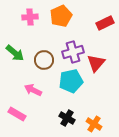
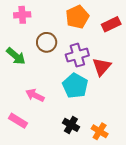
orange pentagon: (61, 16) -> (77, 17), moved
pink cross: (30, 17) -> (22, 15), moved
brown circle: (44, 60) -> (47, 42), moved
cyan pentagon: (71, 81) -> (75, 86), turned -30

